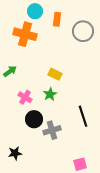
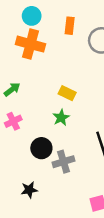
cyan circle: (35, 11) -> (32, 16), moved
pink cross: (25, 97) -> (13, 121), moved, turned 32
black star: (15, 153) -> (29, 190), moved

